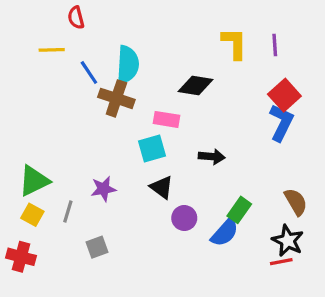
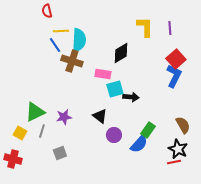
yellow line: (52, 50) -> (61, 31), moved
black diamond: (196, 85) -> (121, 53), turned -40
cyan square: (152, 148) -> (115, 89), moved
green triangle: (34, 181) -> (35, 112), moved

